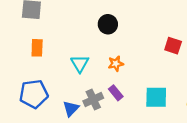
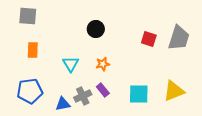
red square: (173, 46) -> (149, 39), moved
blue triangle: (71, 109) -> (63, 104), turned 35

